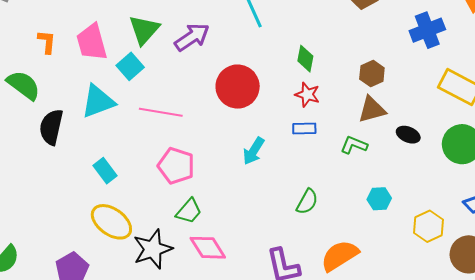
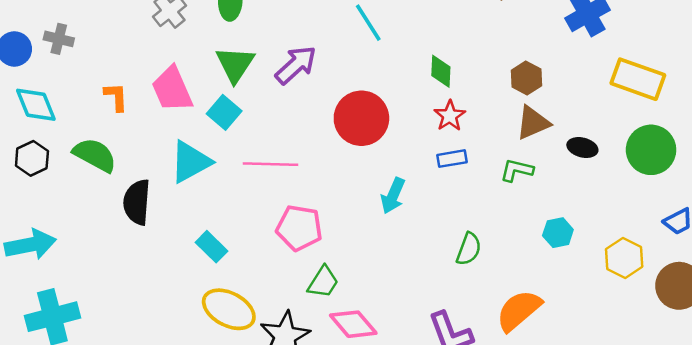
red star: (307, 95) -> (450, 116), turned 30

